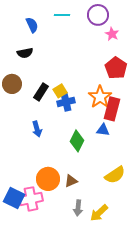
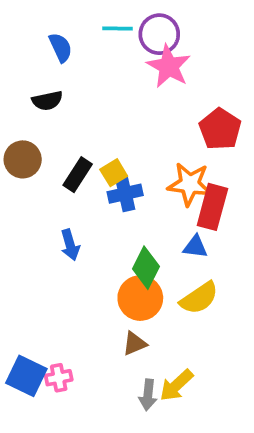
purple circle: (98, 15) -> (159, 34), moved
pink star: (112, 34) -> (169, 66), moved, size x1.6
orange star: (100, 97) -> (190, 184), turned -30
yellow semicircle: (115, 175) -> (199, 298), moved
orange circle: (48, 179) -> (140, 298), moved
pink cross: (31, 199) -> (59, 378), size x0.6
yellow arrow: (99, 213) -> (176, 385), moved

